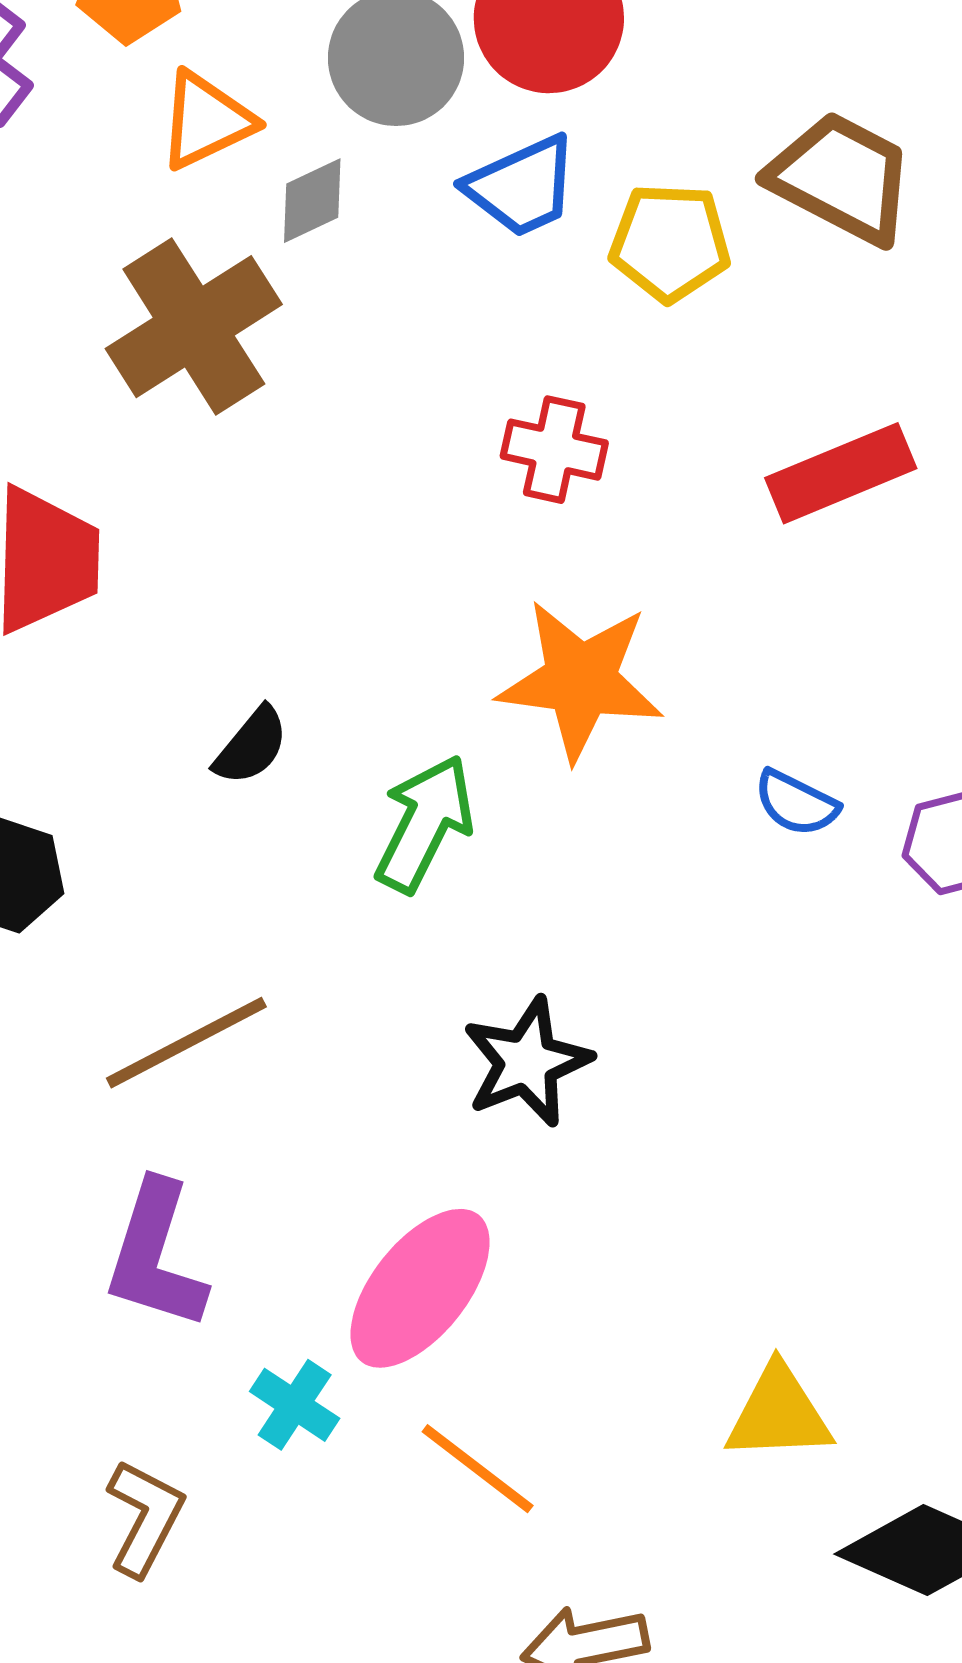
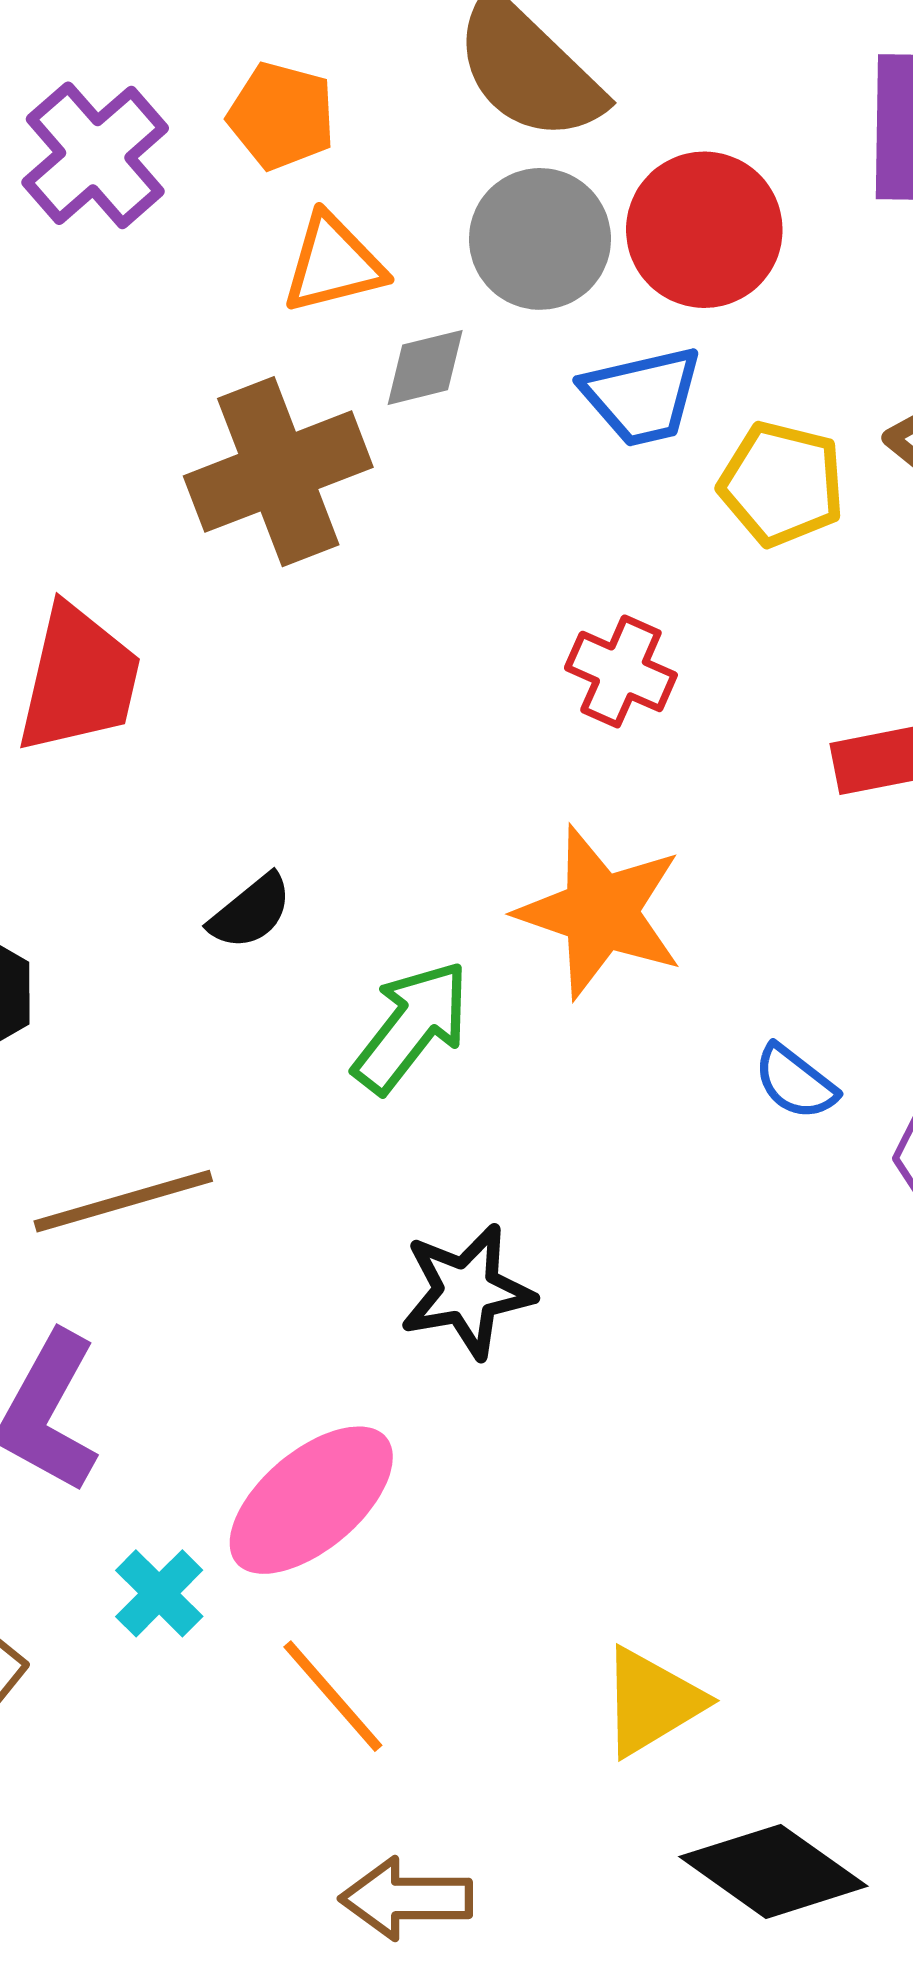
yellow triangle: (779, 1413) -> (652, 1702), turned -40

